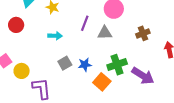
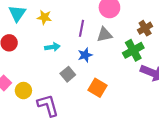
blue star: (85, 65) -> (85, 55), moved
green cross: (117, 65) -> (133, 50), moved
orange square: (102, 82) -> (98, 88), moved

